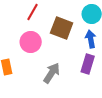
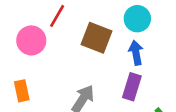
pink circle: (31, 42) -> (31, 40), moved

